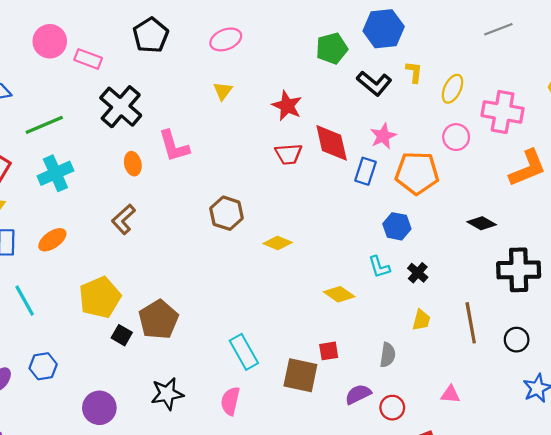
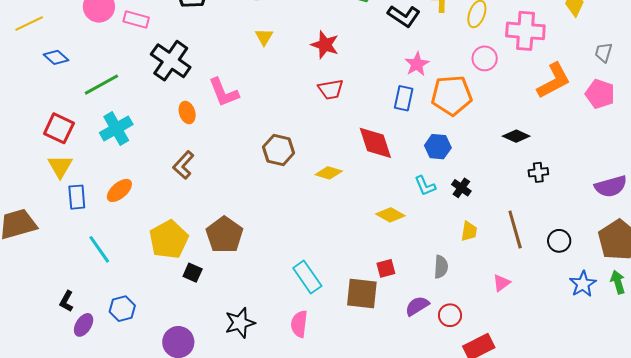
red diamond: (332, 143) -> (375, 143), moved
black cross: (519, 270) -> (538, 172), moved, size x0.5
brown pentagon: (159, 320) -> (224, 235), moved
pink triangle: (450, 394) -> (501, 283), moved, turned -36

